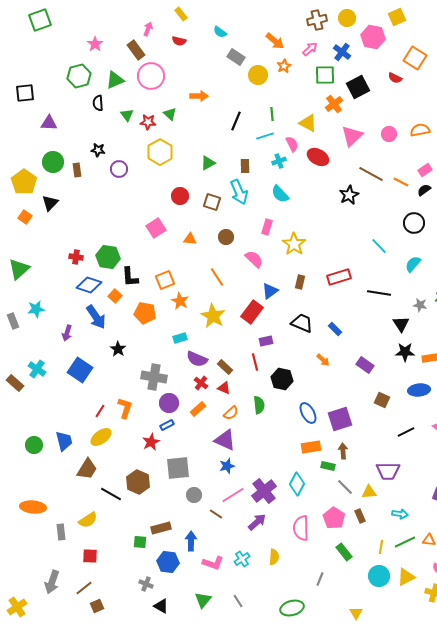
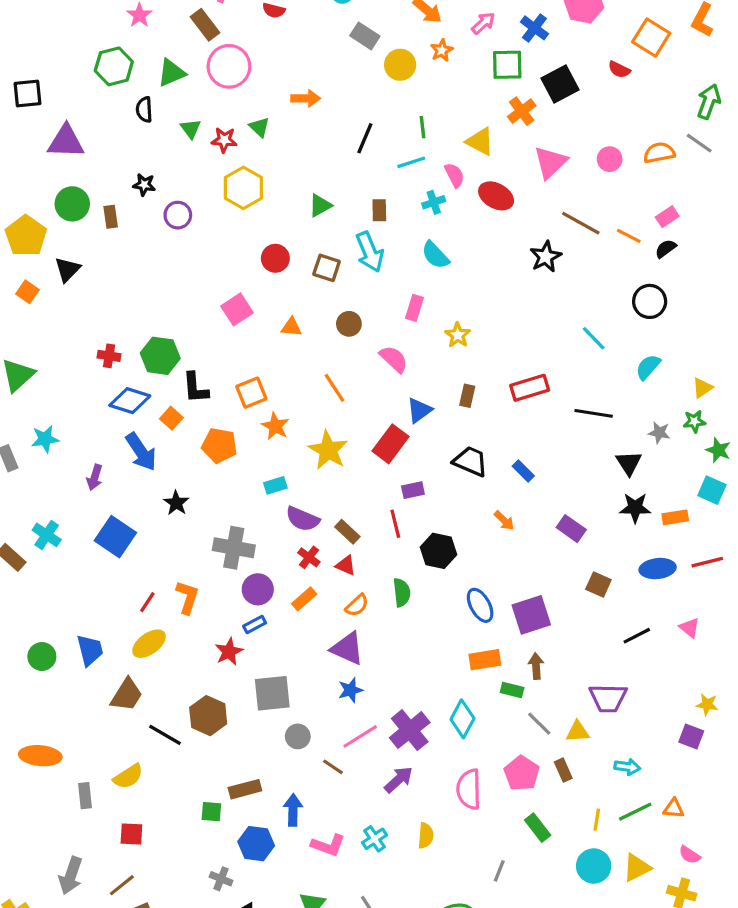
purple triangle: (49, 123) -> (66, 142), size x1.4
yellow star: (294, 244) -> (458, 335), size x0.7

